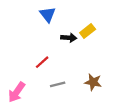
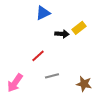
blue triangle: (48, 14) -> (43, 13), turned 42
brown star: (93, 82) -> (84, 84), moved

